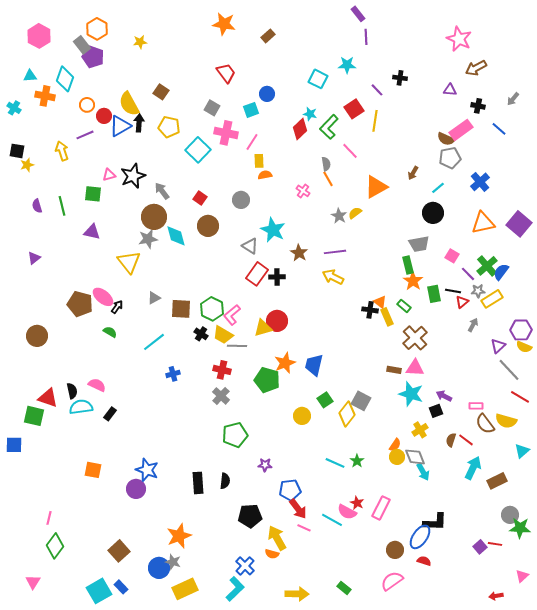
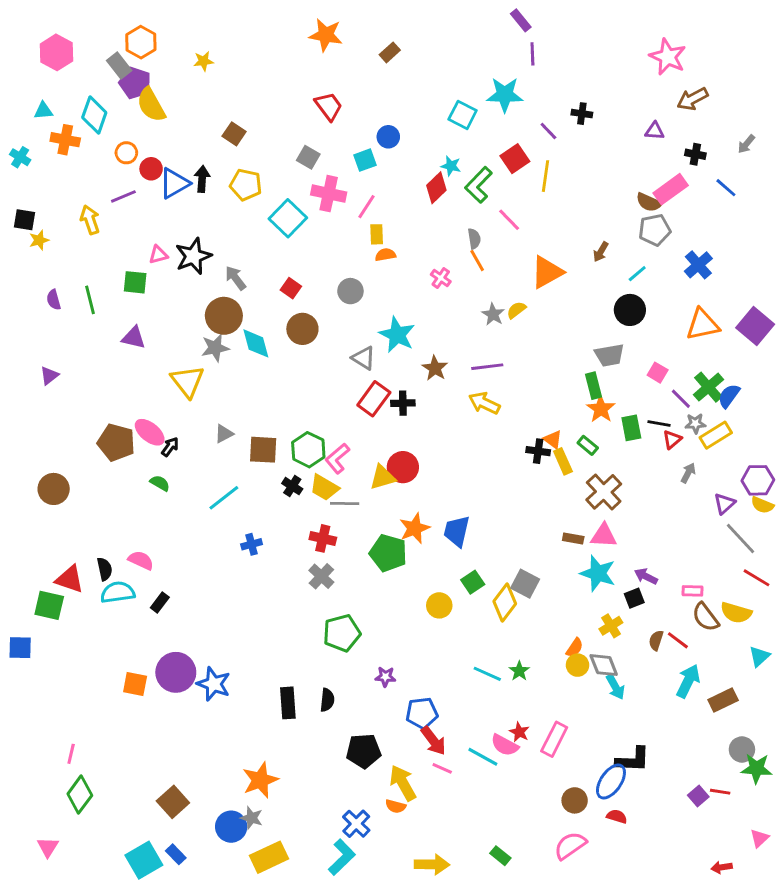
cyan star: (347, 65) -> (505, 95), size x1.4
yellow semicircle: (129, 104) -> (151, 105), moved
purple circle: (136, 489) -> (176, 672), moved, size x1.4

